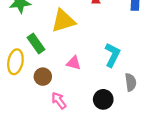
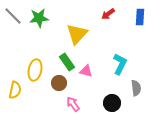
yellow triangle: (63, 21) -> (77, 34), turned -30
green rectangle: (36, 44) -> (67, 62), moved

